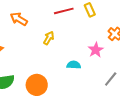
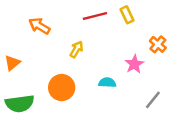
orange circle: (37, 85) -> (62, 88), moved

